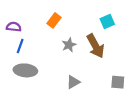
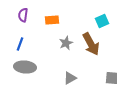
orange rectangle: (54, 20) -> (52, 20), turned 48
purple semicircle: (14, 27) -> (23, 15), moved, turned -88

